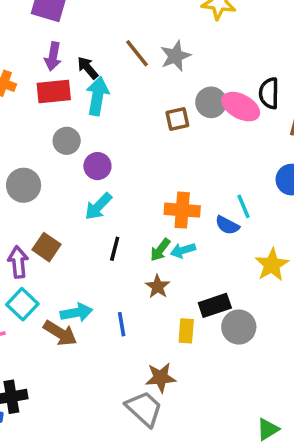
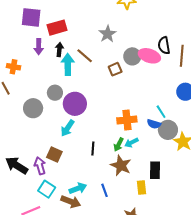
brown line: (137, 53) -> (85, 56), moved
black arrow: (88, 68) -> (59, 50), turned 56
red rectangle: (54, 91) -> (57, 28), moved
purple circle: (97, 166) -> (75, 104), size x1.5
gray circle: (24, 185) -> (33, 108), moved
cyan arrow: (98, 206) -> (68, 128), moved
brown star: (158, 287) -> (121, 165), size x1.5
black rectangle: (215, 305) -> (155, 170), turned -60
gray circle: (239, 327) -> (168, 130), moved

